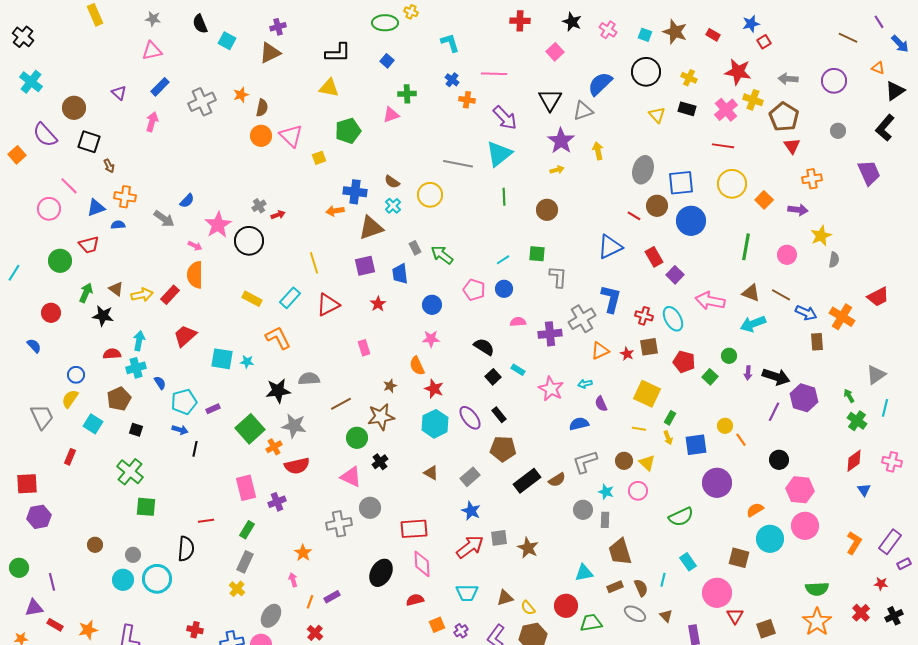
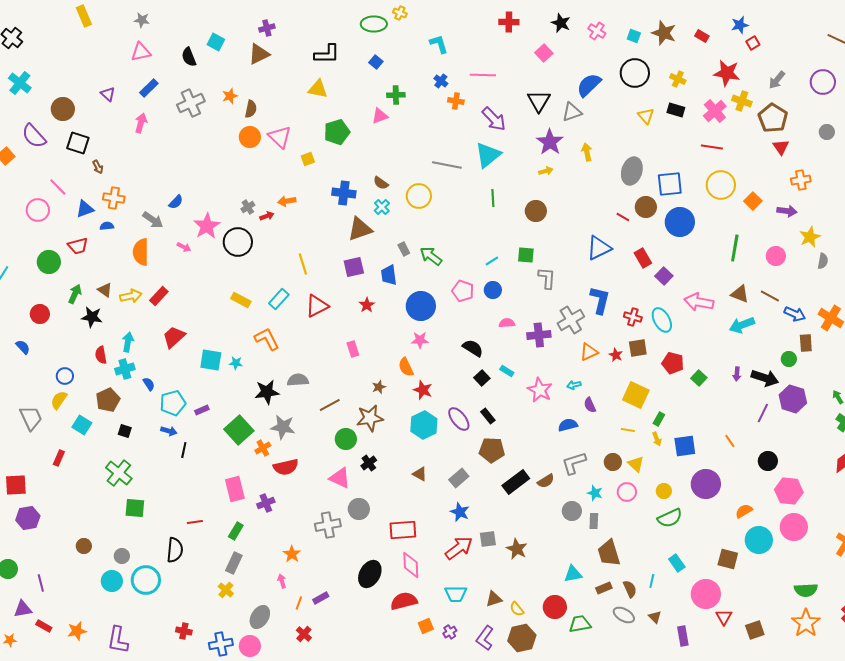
black semicircle: (200, 24) -> (189, 57), moved
gray arrow: (788, 79) -> (777, 80), turned -54
orange arrow: (335, 211) -> (287, 201), moved
orange semicircle: (195, 275) -> (141, 252), moved
blue circle: (432, 305) -> (421, 306), size x1.5
red semicircle: (112, 354) -> (101, 355), turned -96
green circle: (729, 356) -> (789, 359), moved
yellow circle: (725, 426) -> (664, 491), moved
red semicircle: (415, 600) -> (404, 601), size x1.5

